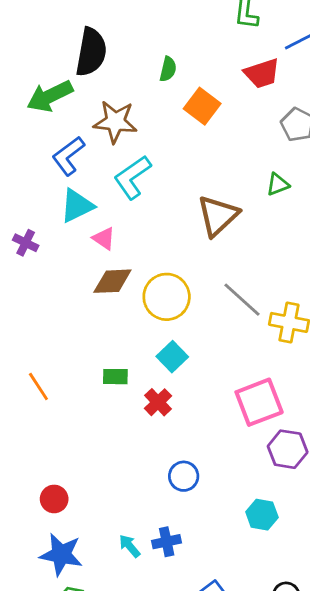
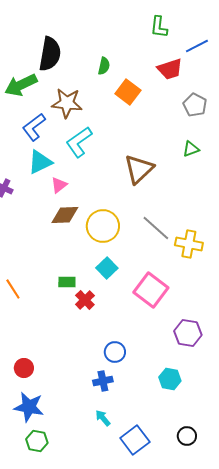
green triangle: (278, 184) -> (191, 149), moved
pink triangle: (104, 238) -> (59, 185), turned 48
red cross: (158, 402) -> (85, 300), moved
pink square: (259, 402) -> (151, 290), moved, turned -32
blue cross: (167, 542) -> (103, 381), moved
cyan arrow: (130, 546) -> (103, 418), moved

